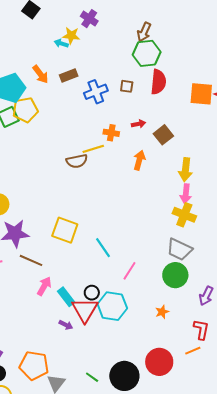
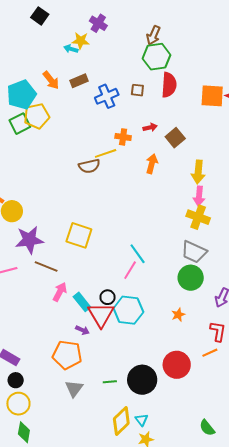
cyan line: (103, 248) -> (138, 254), moved
pink line: (130, 271) -> (130, 270), moved
orange pentagon: (34, 365) -> (67, 355), moved
green line: (92, 377) -> (110, 382), turned -40

